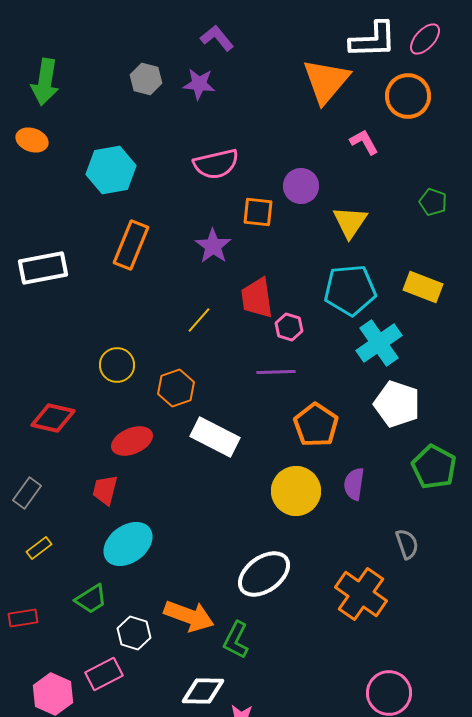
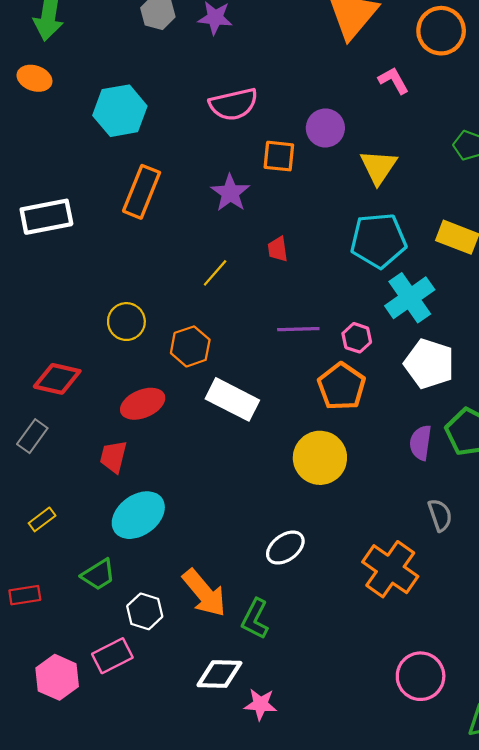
red trapezoid: (257, 298) -> (278, 249), size x0.6
pink hexagon: (289, 327) -> (357, 338), moved
purple semicircle: (354, 484) -> (421, 443), moved
gray rectangle: (27, 493) -> (32, 436), moved
white ellipse: (264, 574) -> (285, 548), size x0.7
orange arrow: (189, 616) -> (204, 593), turned 30

